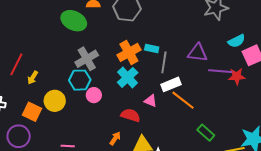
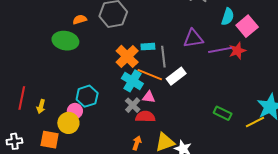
cyan semicircle: (237, 41) -> (228, 17), turned -30
gray cross: (87, 59) -> (133, 105), moved, size x0.7
pink circle: (94, 95) -> (75, 111), moved
orange line: (183, 100) -> (150, 75), moved
pink triangle: (151, 101) -> (149, 97), moved

